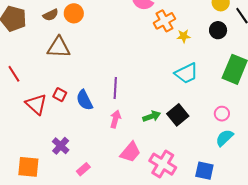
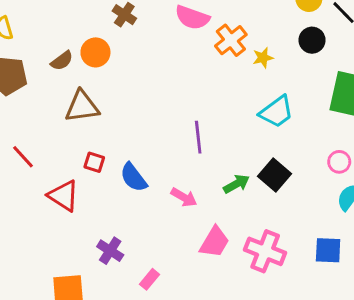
purple line: (115, 88) -> (198, 137), moved
red square: (60, 95) -> (94, 162), moved
pink arrow: (115, 119) -> (184, 197), turned 114

